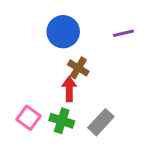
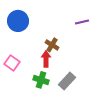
blue circle: (63, 32) -> (18, 21), moved
pink square: (28, 118) -> (12, 63), moved

